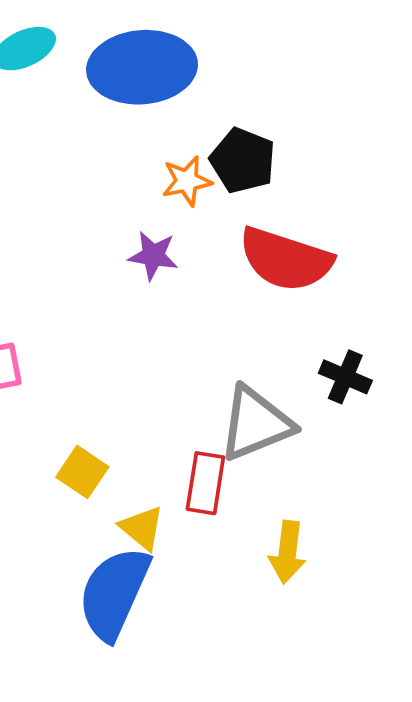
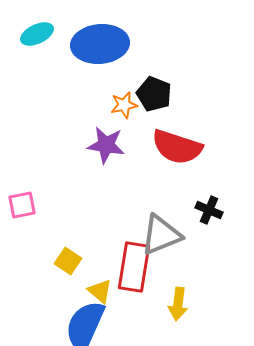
purple star: (153, 256) -> (106, 145), size x1.4
red rectangle: (205, 483) -> (134, 267), size x1.5

